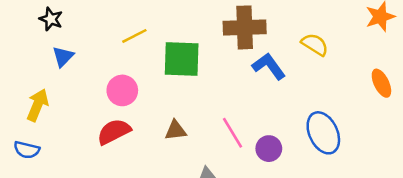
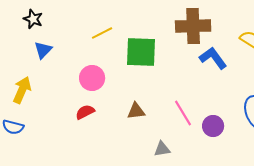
red semicircle: (114, 132) -> (85, 112), size x0.7

